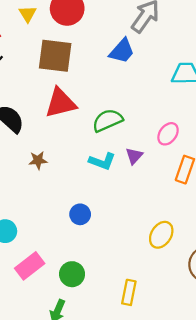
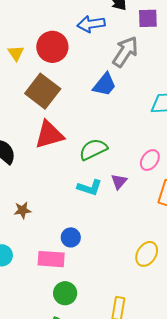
brown square: (55, 56) -> (43, 91), turned 32
brown star: (38, 160) -> (22, 210), moved
pink rectangle: (30, 266) -> (51, 259), moved, turned 44

